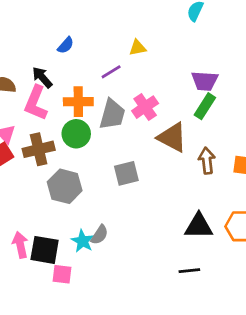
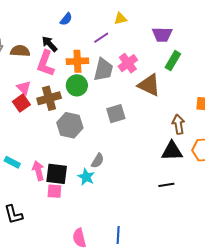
purple trapezoid: (205, 81) -> (162, 34), moved
brown arrow: (207, 161) -> (178, 124), moved
cyan star: (83, 241) -> (86, 177), moved
pink square: (62, 274) -> (54, 191), moved

